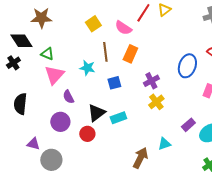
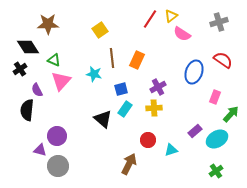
pink semicircle: (123, 28) -> (182, 34), moved
purple semicircle: (68, 97) -> (37, 90), moved
yellow cross: (156, 102) -> (154, 108), moved, turned 35
black triangle: (96, 113) -> (103, 119), turned -42
cyan rectangle: (118, 118) -> (125, 109), moved, turned -35
purple circle: (60, 122) -> (57, 136), moved
red circle: (87, 134) -> (148, 140), moved
brown arrow: (140, 158) -> (129, 164), moved

